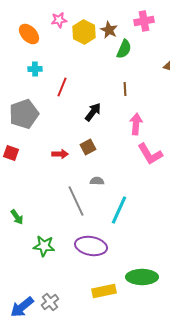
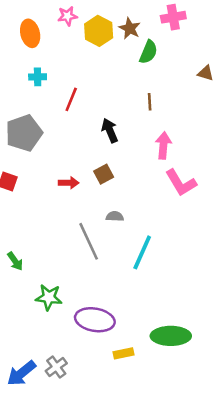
orange ellipse: (29, 34) -> (30, 33), turned 30
black arrow: (93, 112) -> (110, 130), turned -60
purple ellipse: (91, 246) -> (95, 320), moved
yellow rectangle: (104, 291) -> (123, 353), size x0.7

